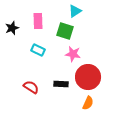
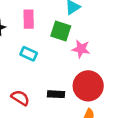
pink star: (73, 54) -> (81, 49), moved

